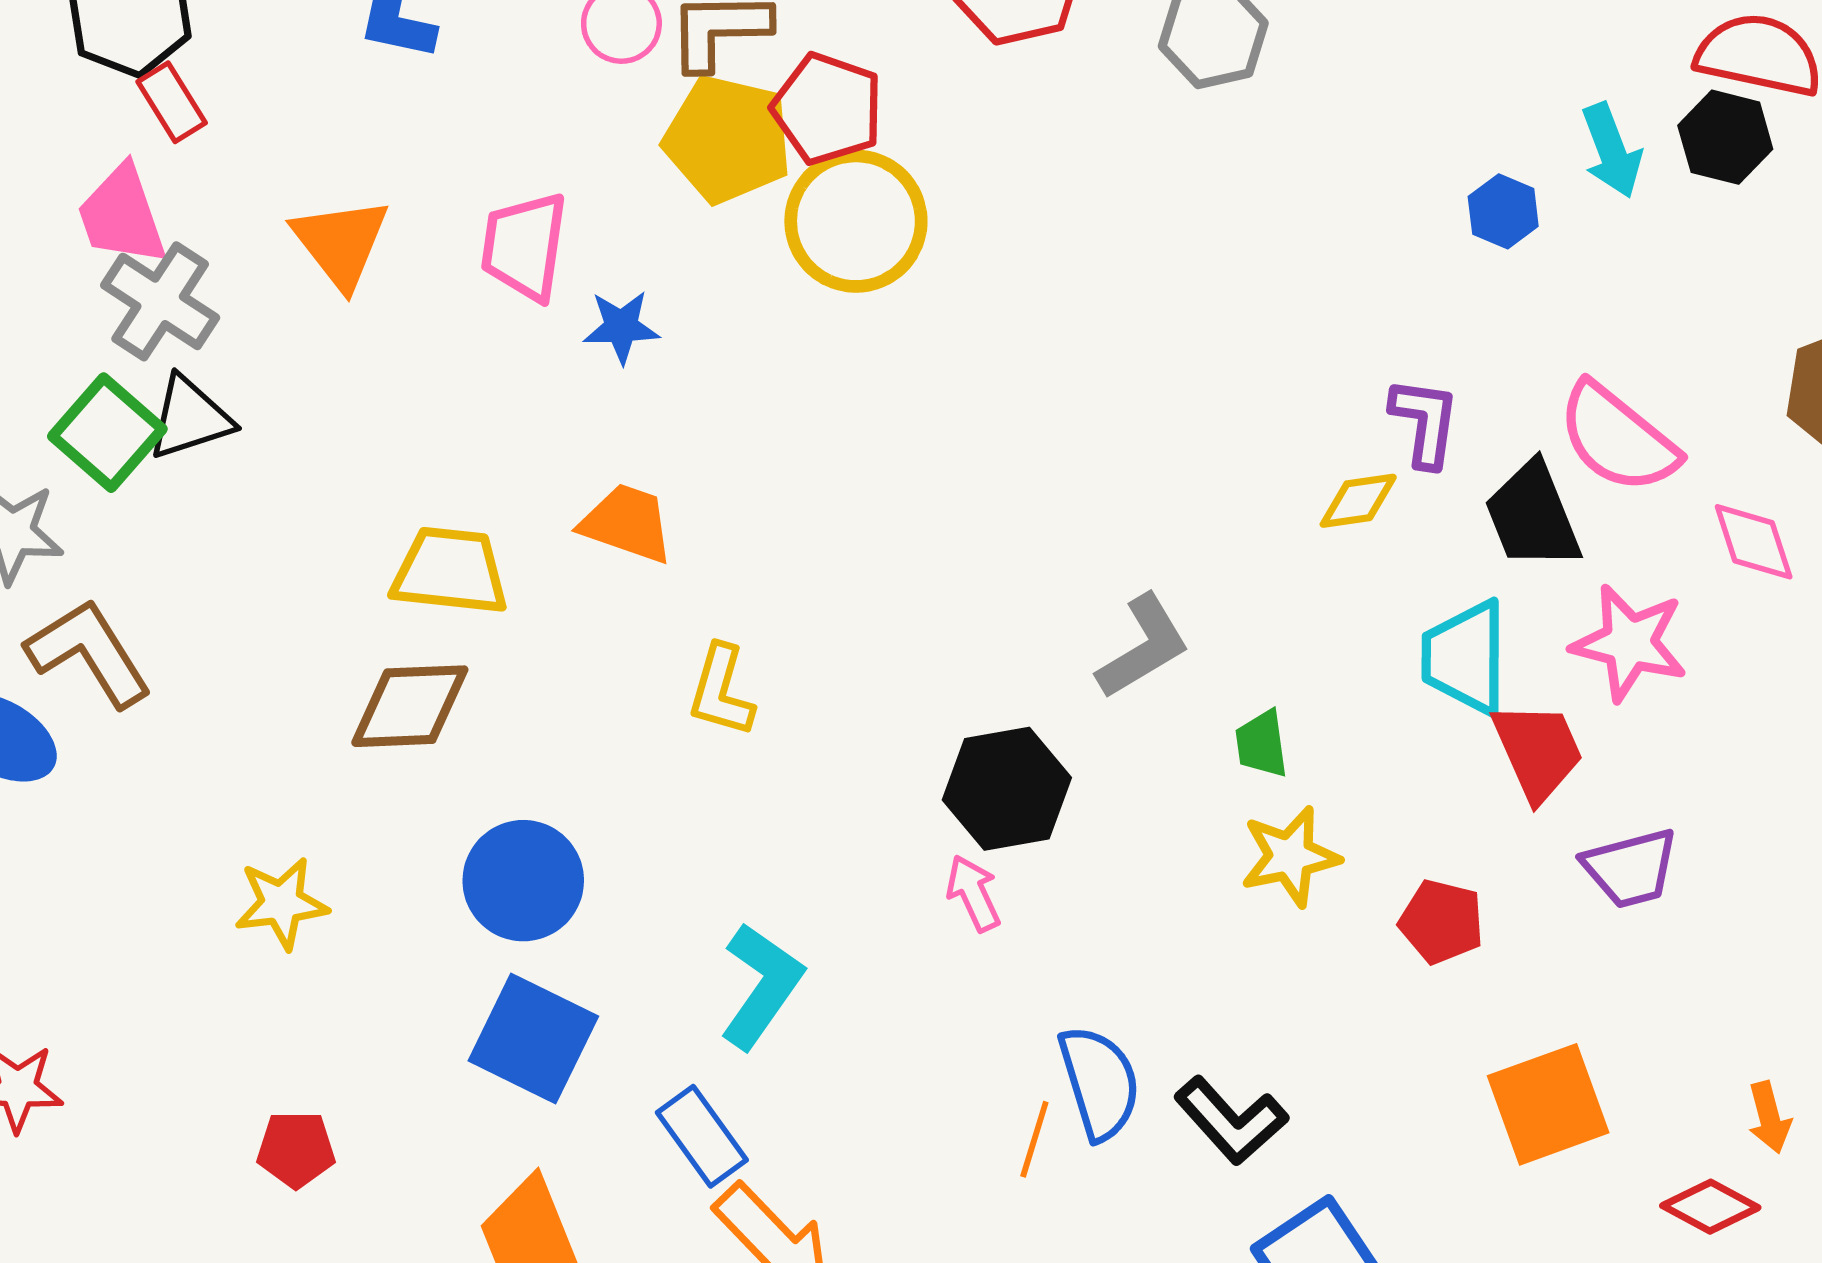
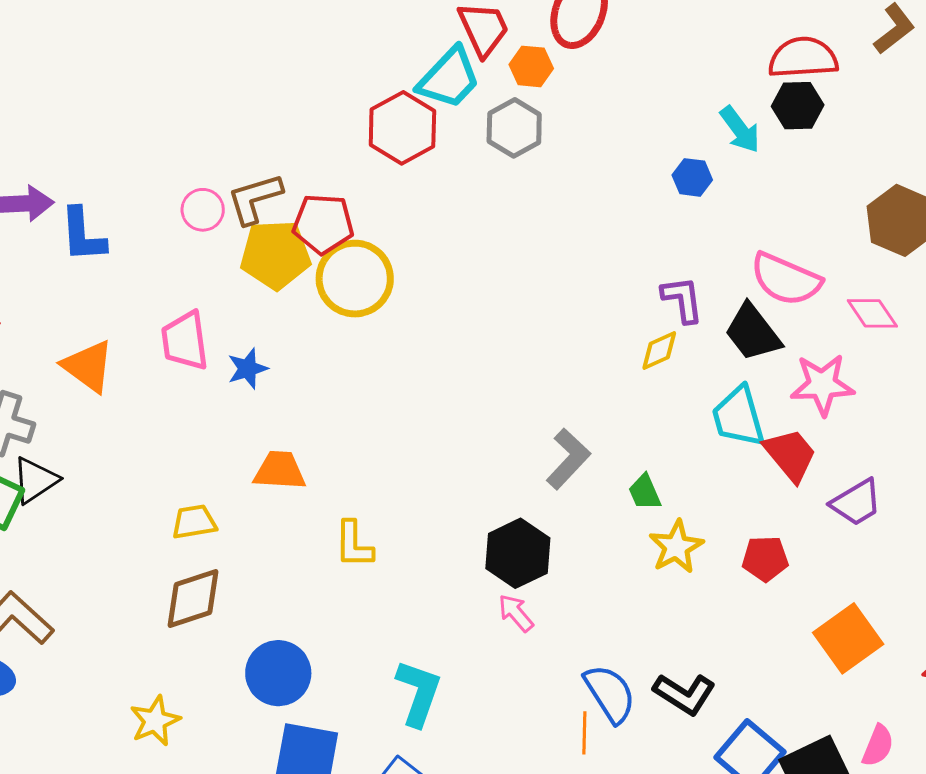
yellow trapezoid: (450, 571) -> (194, 522), size x0.7

